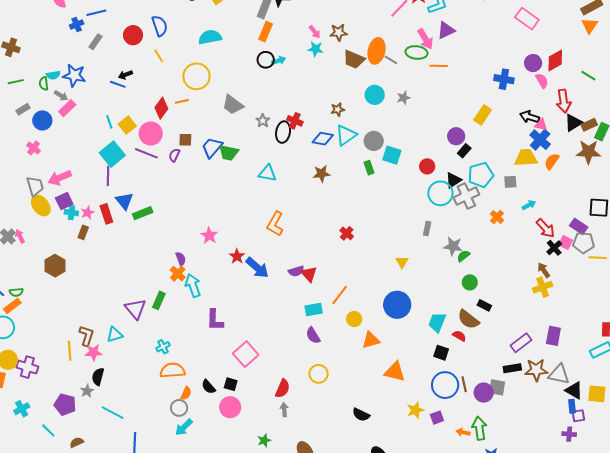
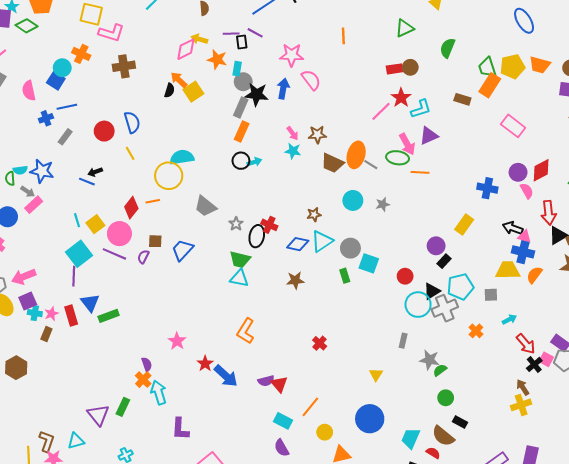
cyan semicircle: (210, 37) -> (182, 157), moved
blue cross: (540, 140) -> (523, 252), turned -30
green trapezoid: (229, 153) -> (240, 260), moved
cyan rectangle: (314, 309) -> (283, 421), turned 36

